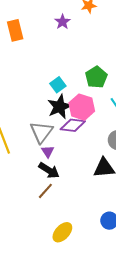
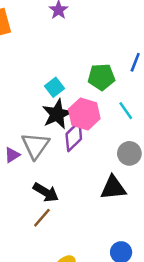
green pentagon: (96, 77) -> (101, 77), turned 30
purple diamond: (73, 125) -> (74, 136), turned -50
purple triangle: (48, 151) -> (12, 155), moved, turned 32

